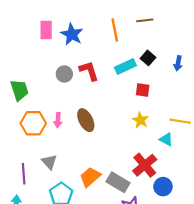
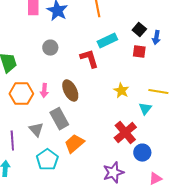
black square: (148, 58) -> (139, 30), moved
red L-shape: (89, 71) -> (89, 59), moved
red square: (143, 90) -> (139, 52), moved
cyan triangle: (166, 139) -> (145, 109), turned 40
gray rectangle: (118, 182) -> (59, 119), moved, turned 30

